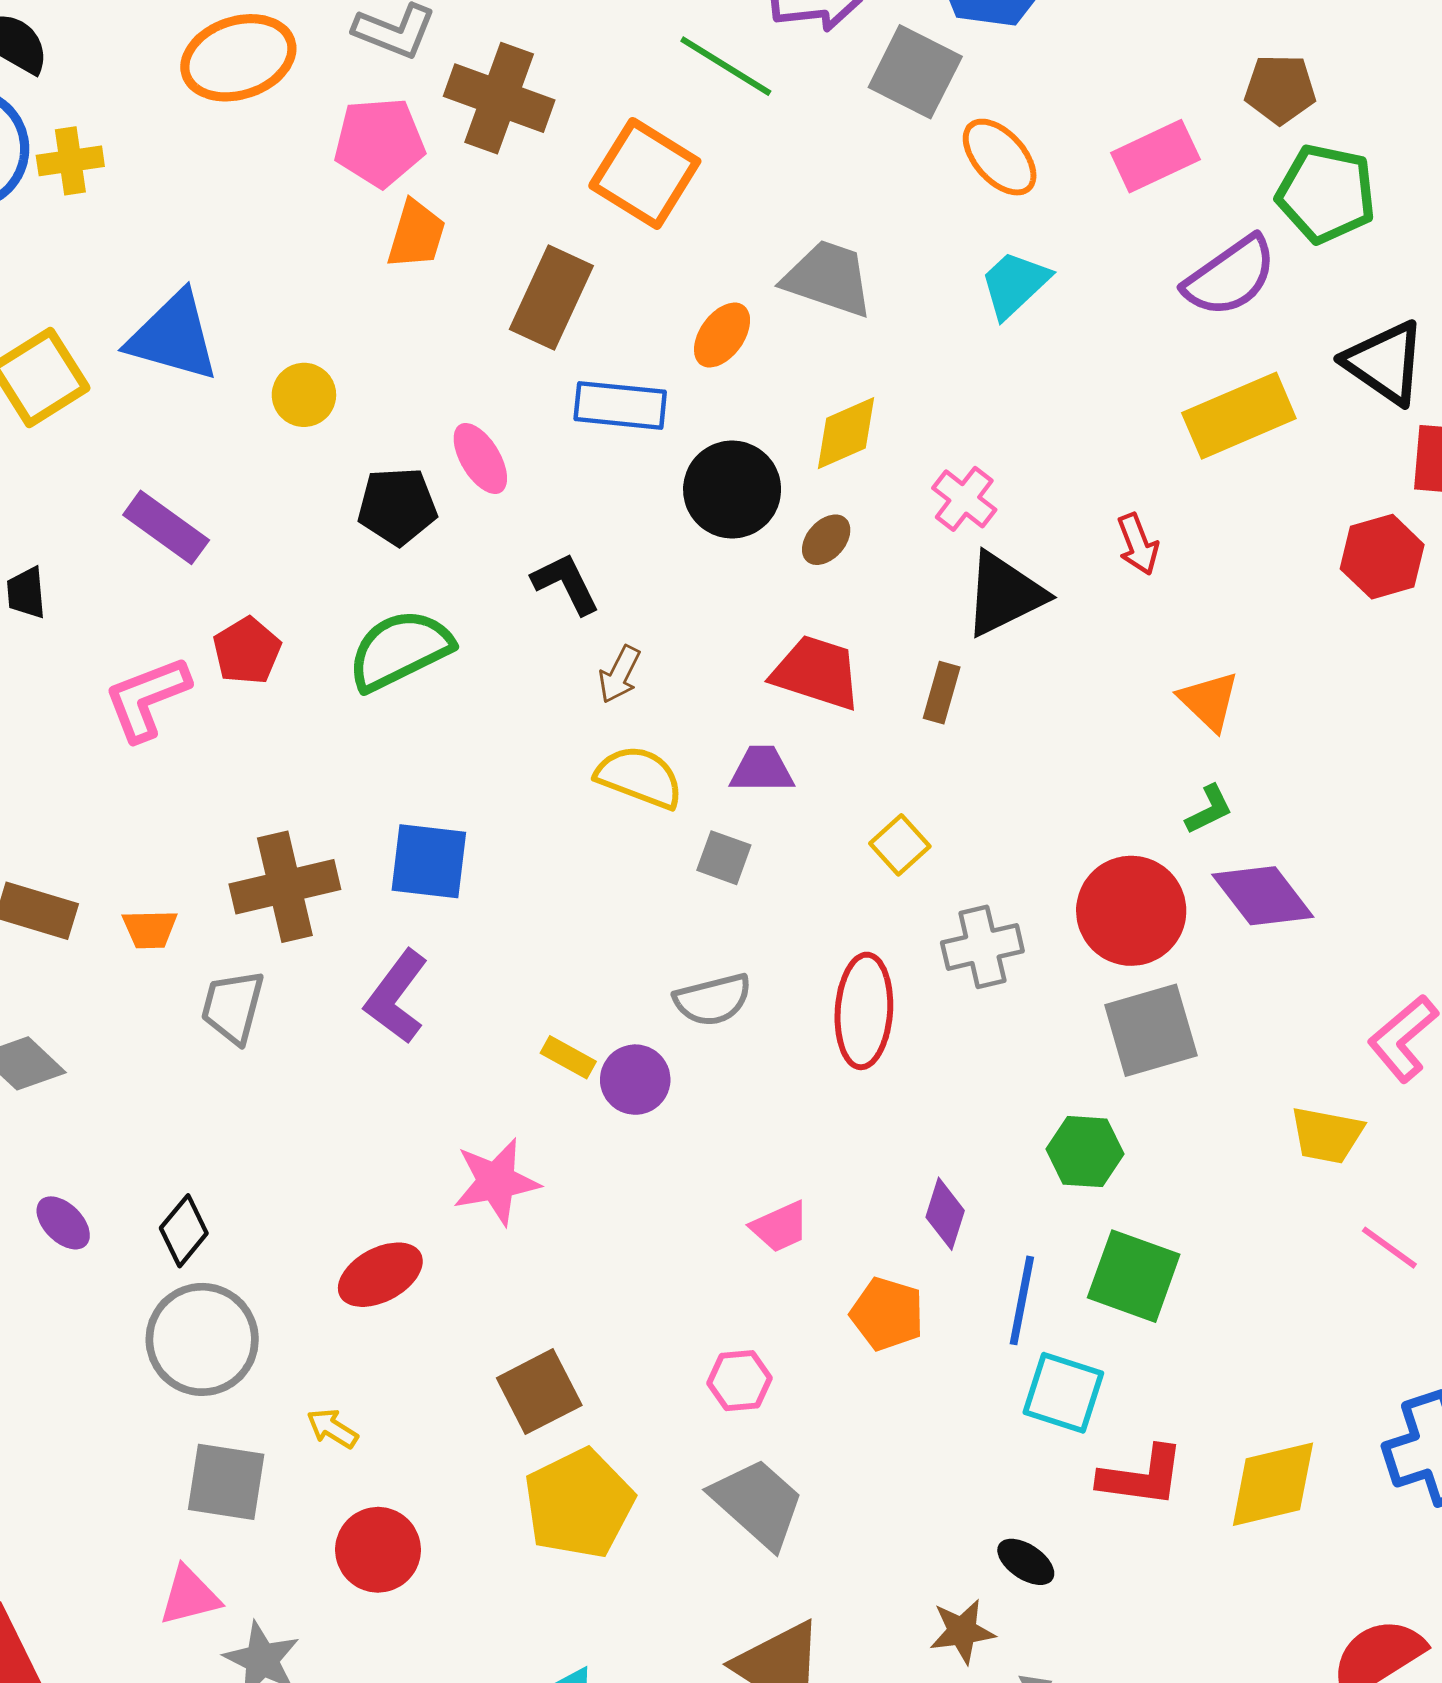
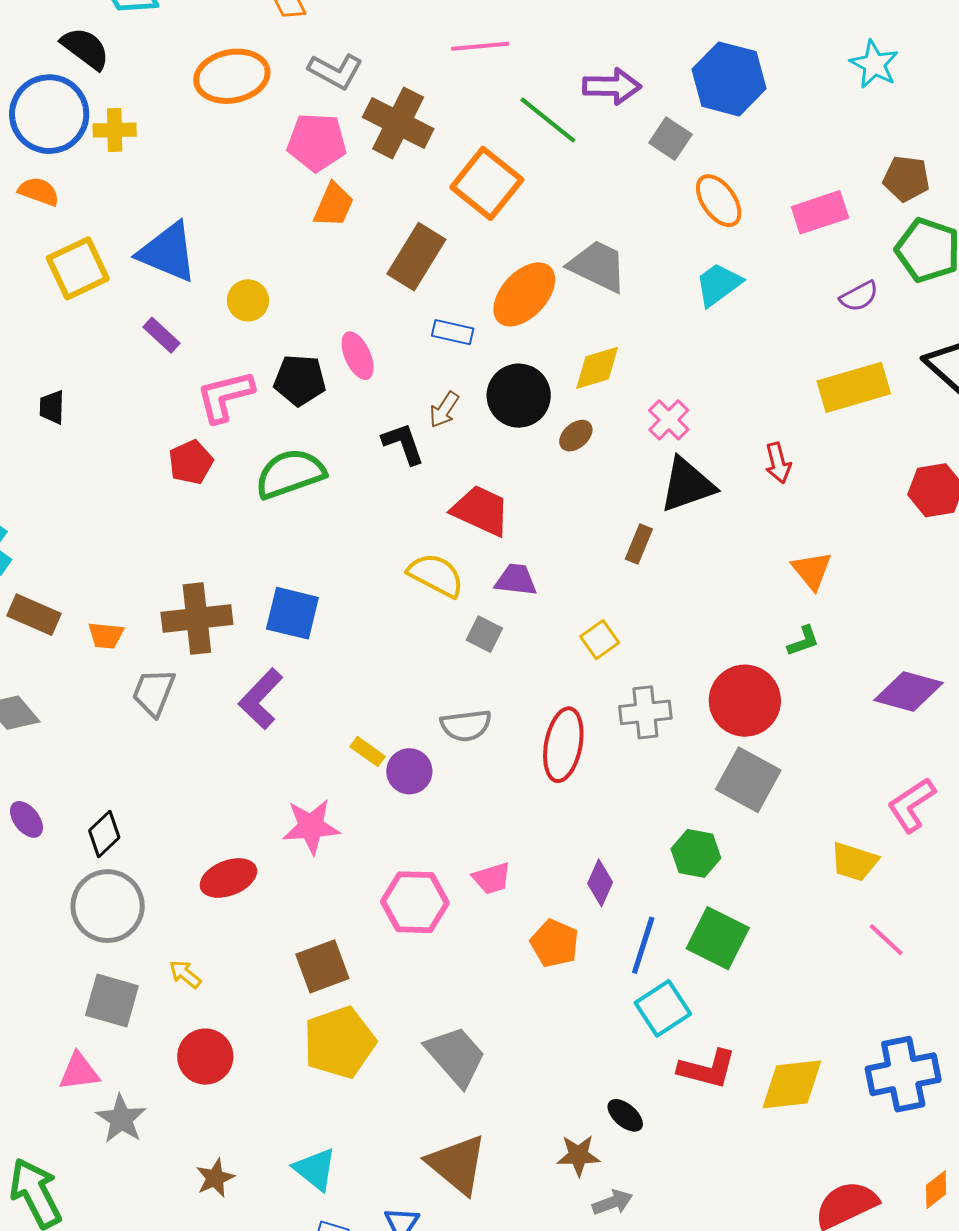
gray square: (915, 72) -> (670, 139), size x0.7
purple semicircle: (1230, 276) -> (859, 296), size x0.6
orange ellipse: (722, 335) -> (524, 294), size x1.6
blue rectangle: (620, 405) -> (453, 332), size x0.7
purple rectangle: (166, 527) -> (162, 335), moved, size x0.7
red trapezoid: (817, 673) -> (481, 511), moved
brown arrow: (619, 674) -> (444, 410), moved
pink L-shape: (147, 698) -> (225, 396), moved
purple diamond: (1263, 896) -> (909, 691), moved, turned -44
gray square: (1151, 1030) -> (748, 780), turned 38
pink hexagon: (740, 1381) -> (415, 902), moved, size x1.6
cyan square: (1063, 1393) -> (663, 1008), turned 32

